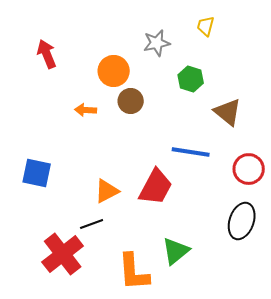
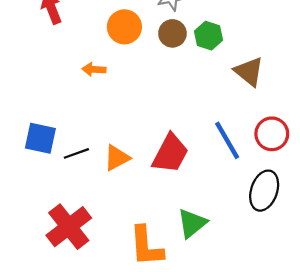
brown circle: (131, 101) -> (172, 33), moved
blue line: (191, 152) -> (227, 140), moved, turned 51
black line: (92, 224) -> (76, 153), moved

